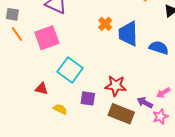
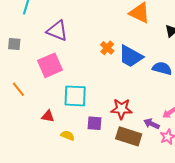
orange line: (17, 34) -> (18, 89), moved
blue trapezoid: (128, 34) -> (131, 56), turned -56
cyan square: (70, 70) -> (75, 96), turned -30

